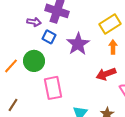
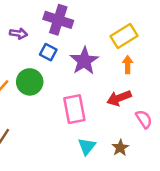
purple arrow: (34, 22) -> (19, 34), moved
pink rectangle: (53, 88) -> (74, 109), moved

